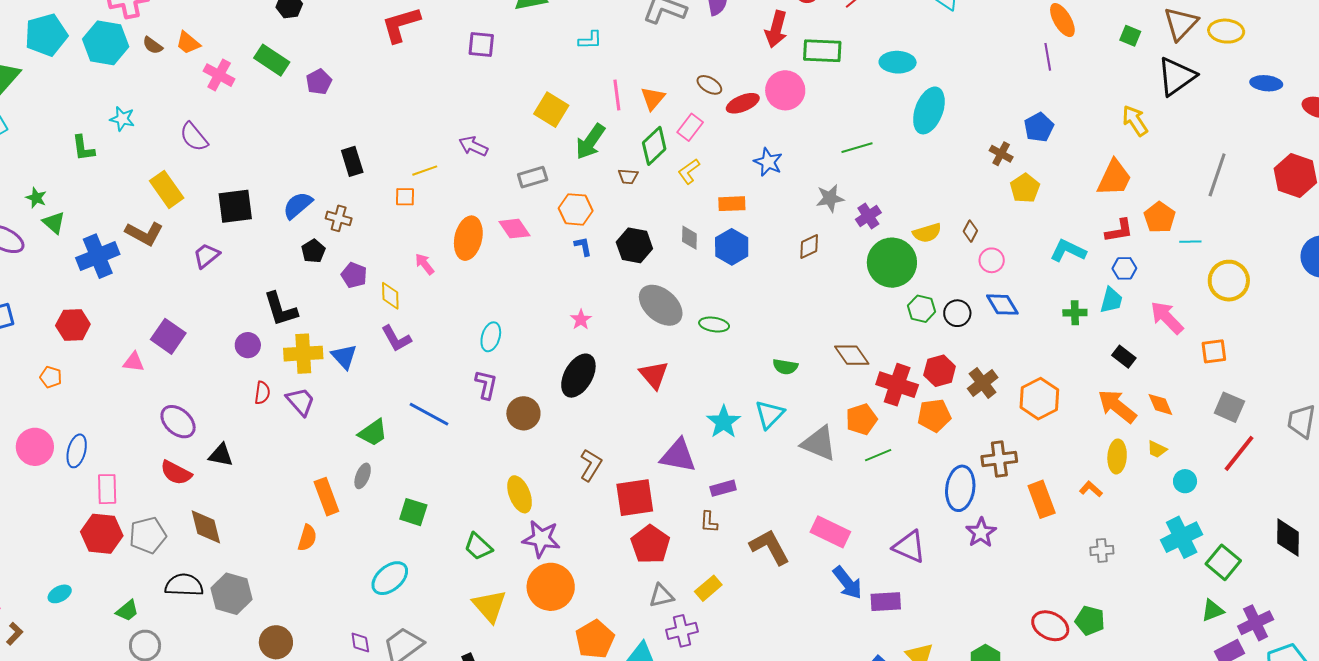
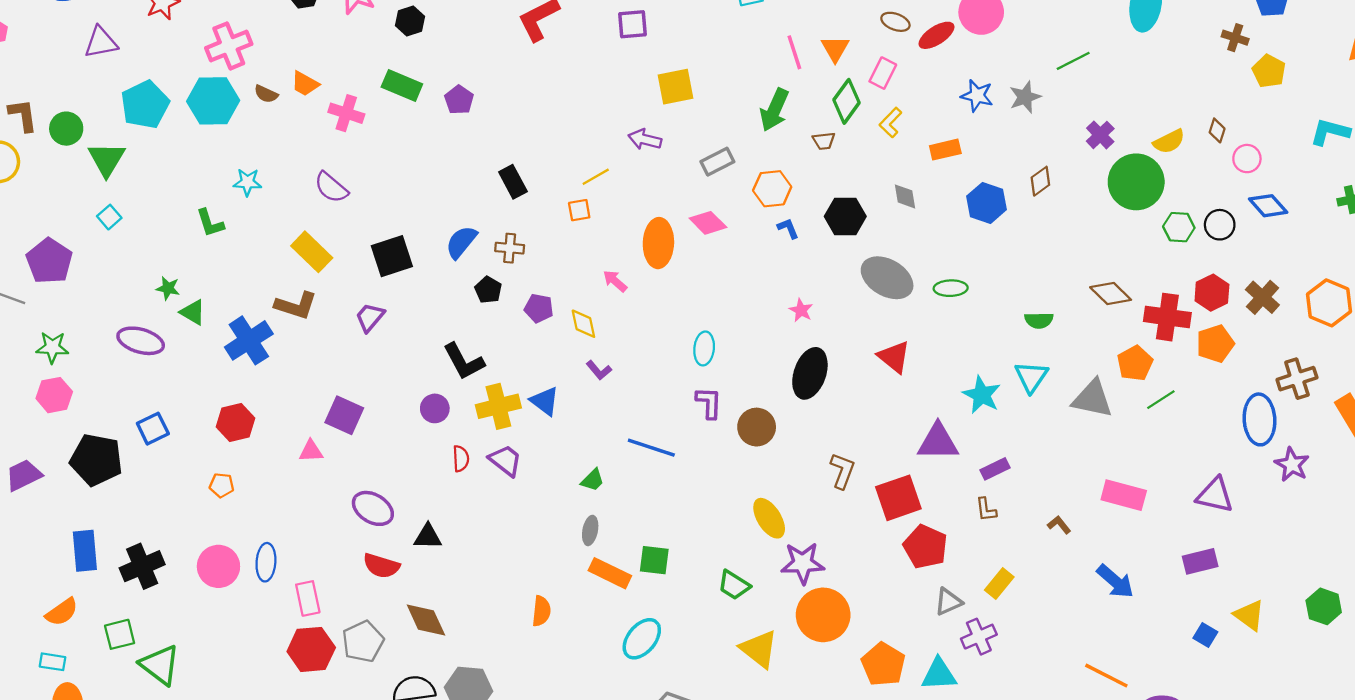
yellow square: (551, 110) -> (676, 87), moved, turned -32
gray star: (830, 198) -> (1025, 97), moved
blue hexagon: (732, 247) -> (986, 203), moved
purple L-shape: (396, 339) -> (599, 370), size x0.7
green trapezoid: (373, 433) -> (593, 480), size x0.7
orange rectangle: (326, 497) -> (610, 573), moved, turned -33
brown L-shape: (770, 547) -> (1059, 525), size x0.5
blue arrow: (847, 583) -> (1115, 581), moved

